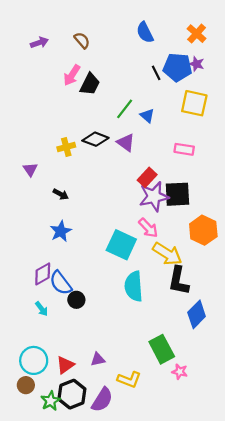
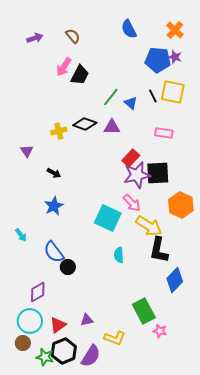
black line: (156, 73) -> (153, 96), moved
purple triangle: (126, 143) -> (112, 127), turned -36
purple diamond: (43, 274) -> (38, 292), moved
cyan semicircle: (134, 286) -> (119, 255), size x0.6
cyan arrow: (42, 309) -> (21, 235), moved
green star: (51, 401) -> (45, 357), turned -30

